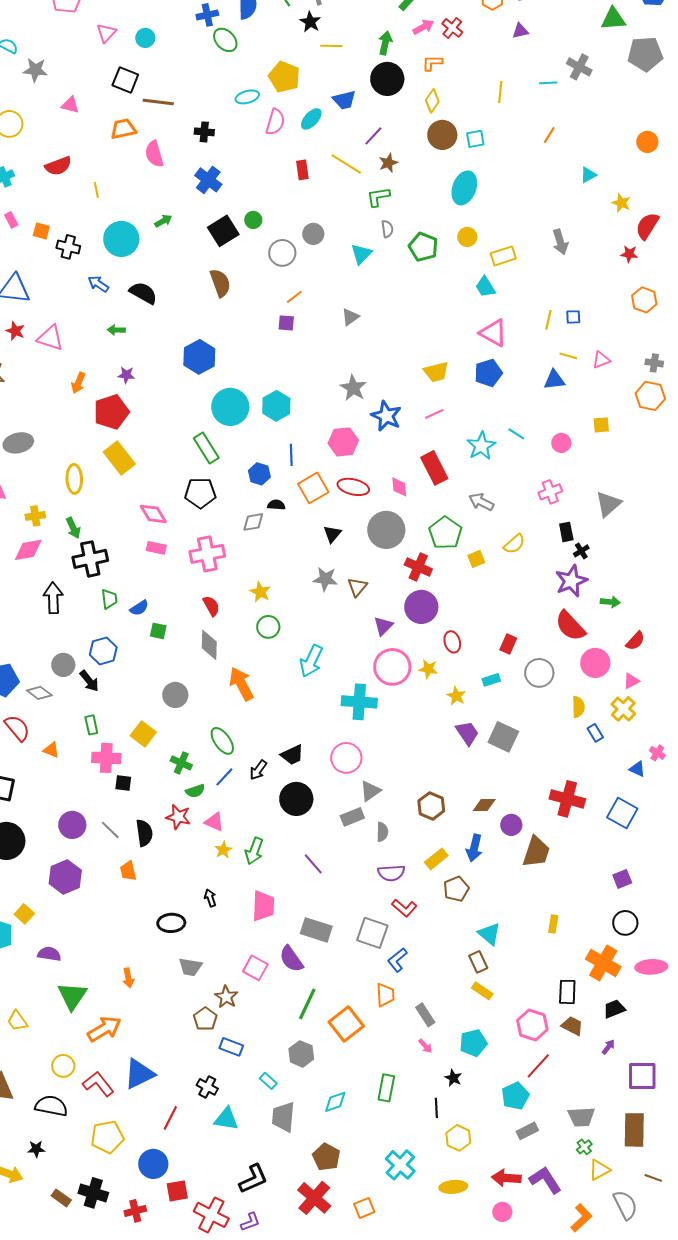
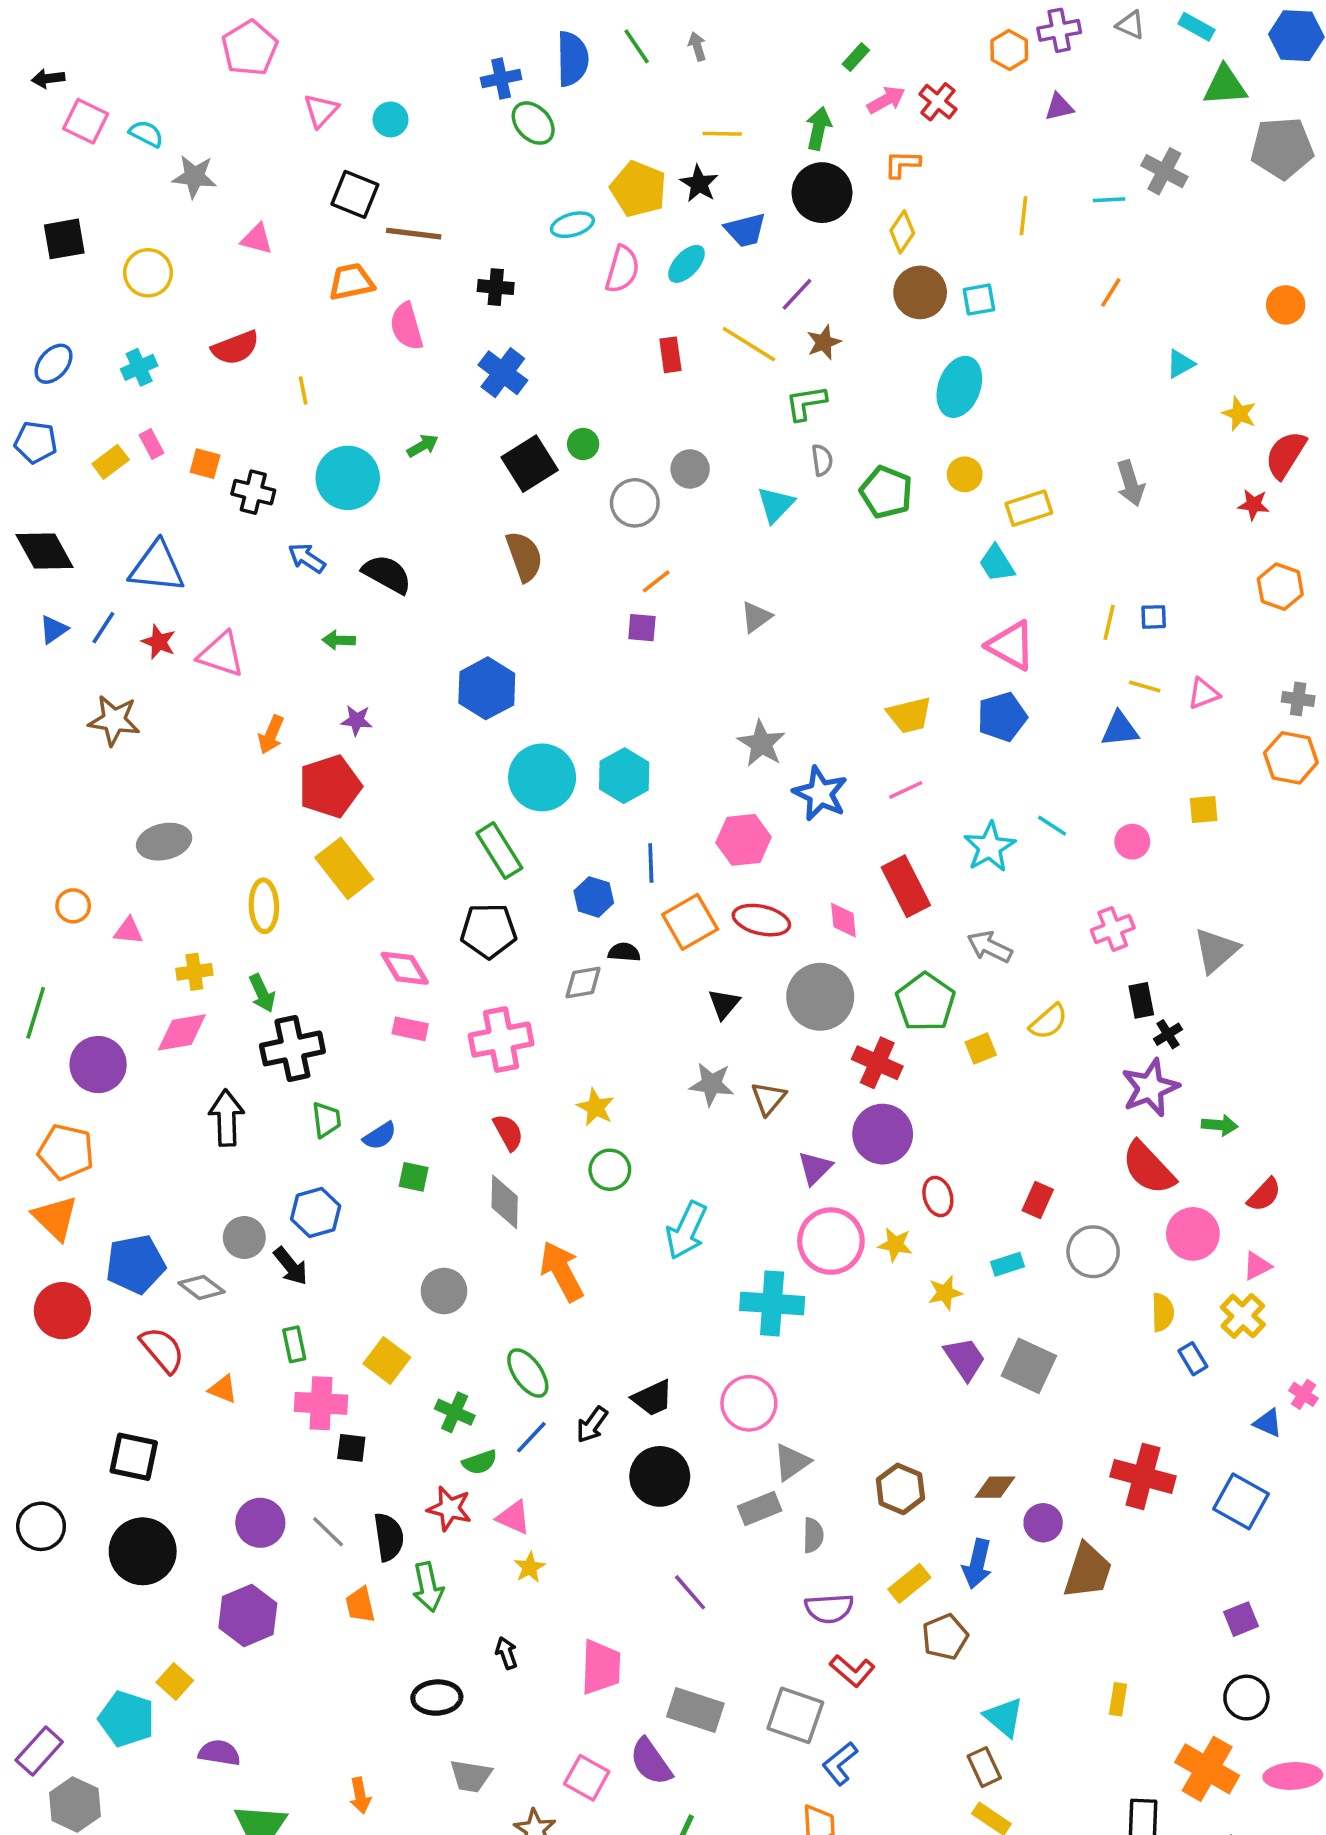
black star: (310, 22) -> (699, 184), moved
yellow star: (456, 696) -> (945, 1293), turned 30
green arrow: (254, 851) -> (428, 1587), moved, turned -32

